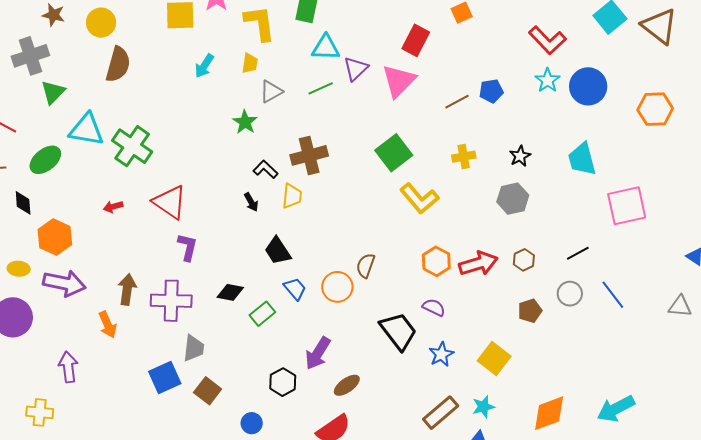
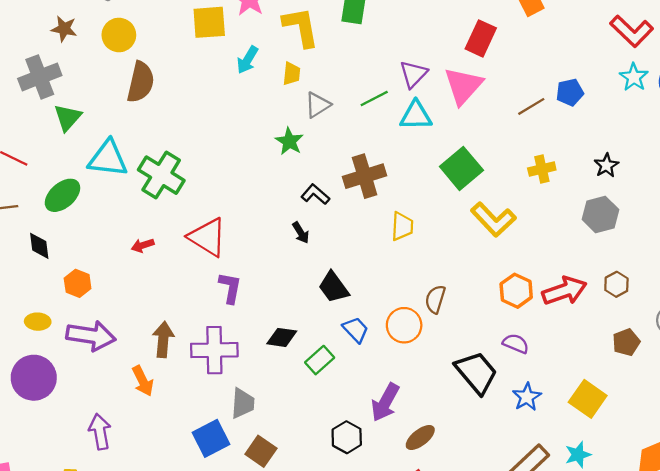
cyan triangle: (326, 48) -> (416, 116), moved
cyan arrow: (204, 66) -> (247, 60), moved
yellow trapezoid: (292, 196) -> (402, 226), moved
orange hexagon: (55, 237) -> (78, 283), size x0.7

